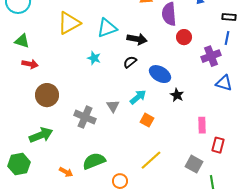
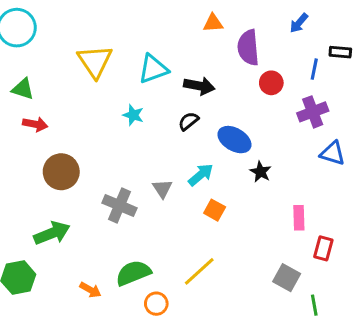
yellow triangle: (69, 23) -> (95, 61), turned -35
blue line: (227, 38) -> (314, 69), moved
yellow line: (151, 160) -> (199, 271), moved
orange circle: (120, 181) -> (156, 304), moved

